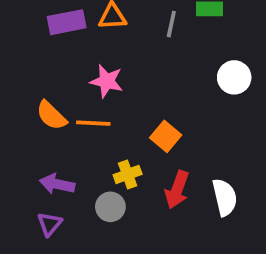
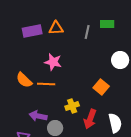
orange square: (166, 136) -> (101, 87), moved
yellow cross: (128, 174) -> (72, 106), moved
purple arrow: (57, 184) -> (38, 116), moved

